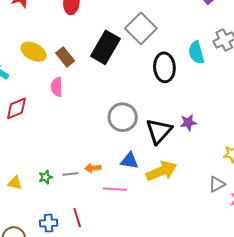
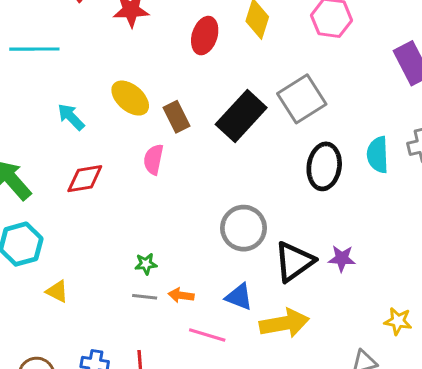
green star: (46, 177) -> (146, 264), moved

